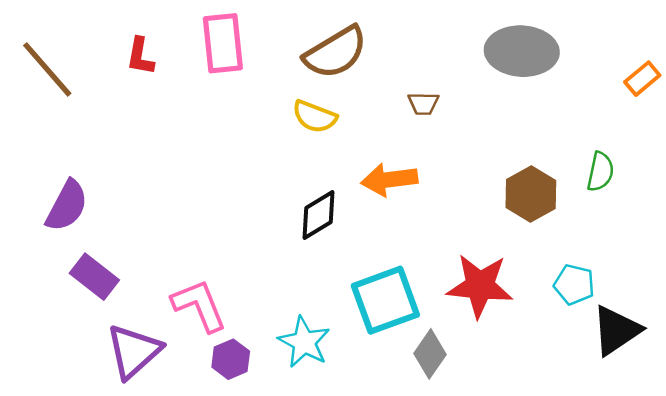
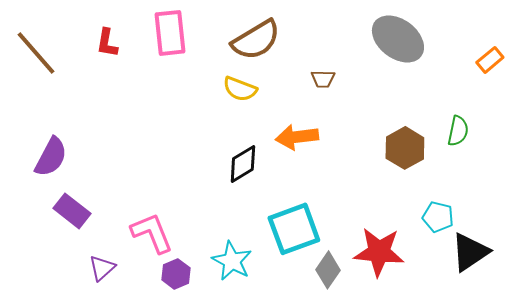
gray ellipse: (522, 51) -> (398, 39), turned 34
red star: (480, 286) -> (379, 252), moved
purple triangle: (134, 351) -> (102, 268), size x0.6

